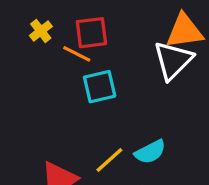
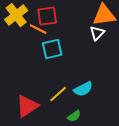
yellow cross: (41, 31) -> (16, 15), size x1.6
white triangle: (173, 60) -> (97, 33), size x0.6

